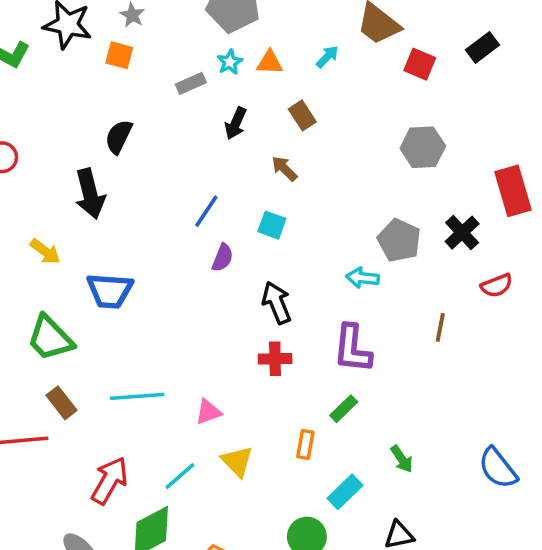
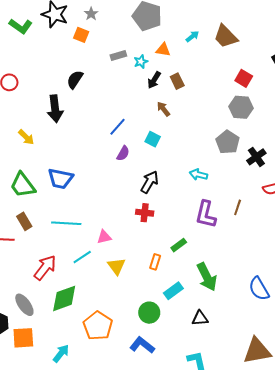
cyan arrow: (327, 57) -> (192, 36), moved
cyan star: (230, 62) -> (141, 62), moved
red square: (420, 64) -> (244, 78), moved
black arrow: (236, 123) -> (154, 80), moved
gray pentagon: (399, 240) -> (228, 142), moved
blue trapezoid: (110, 291) -> (60, 179), moved
black arrow: (277, 303) -> (150, 182), turned 45
purple L-shape: (352, 349) -> (206, 214), moved
green arrow: (402, 459) -> (207, 277), size x1.8
cyan line: (180, 476) -> (82, 257), moved

